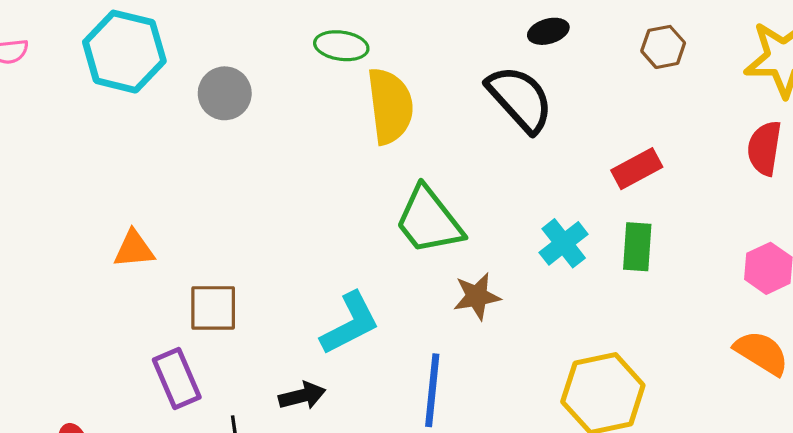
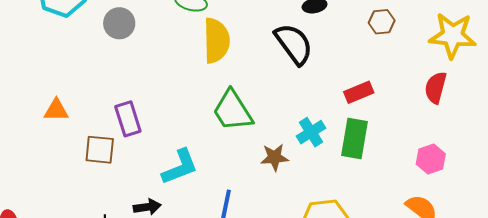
green rectangle: (637, 247) -> (354, 139), size x1.4
brown star: (477, 296) -> (274, 157), moved
purple rectangle: (177, 378) -> (128, 119), moved

